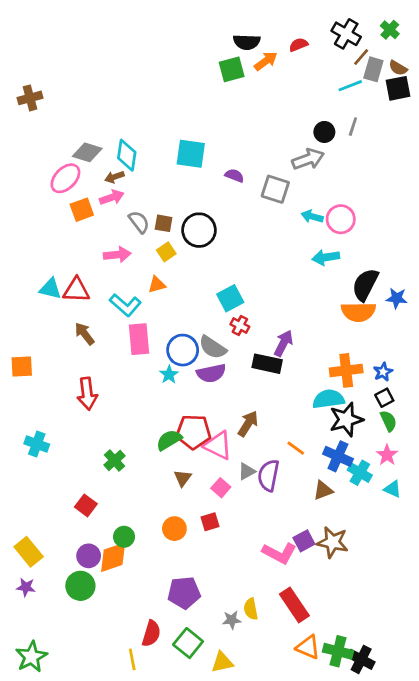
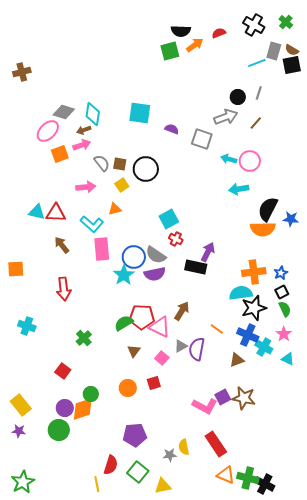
brown line: (361, 57) -> (256, 123), moved
cyan star: (169, 375) -> (124, 275), size x1.5

